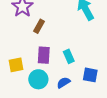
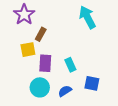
yellow square: (16, 65) -> (28, 50), moved

